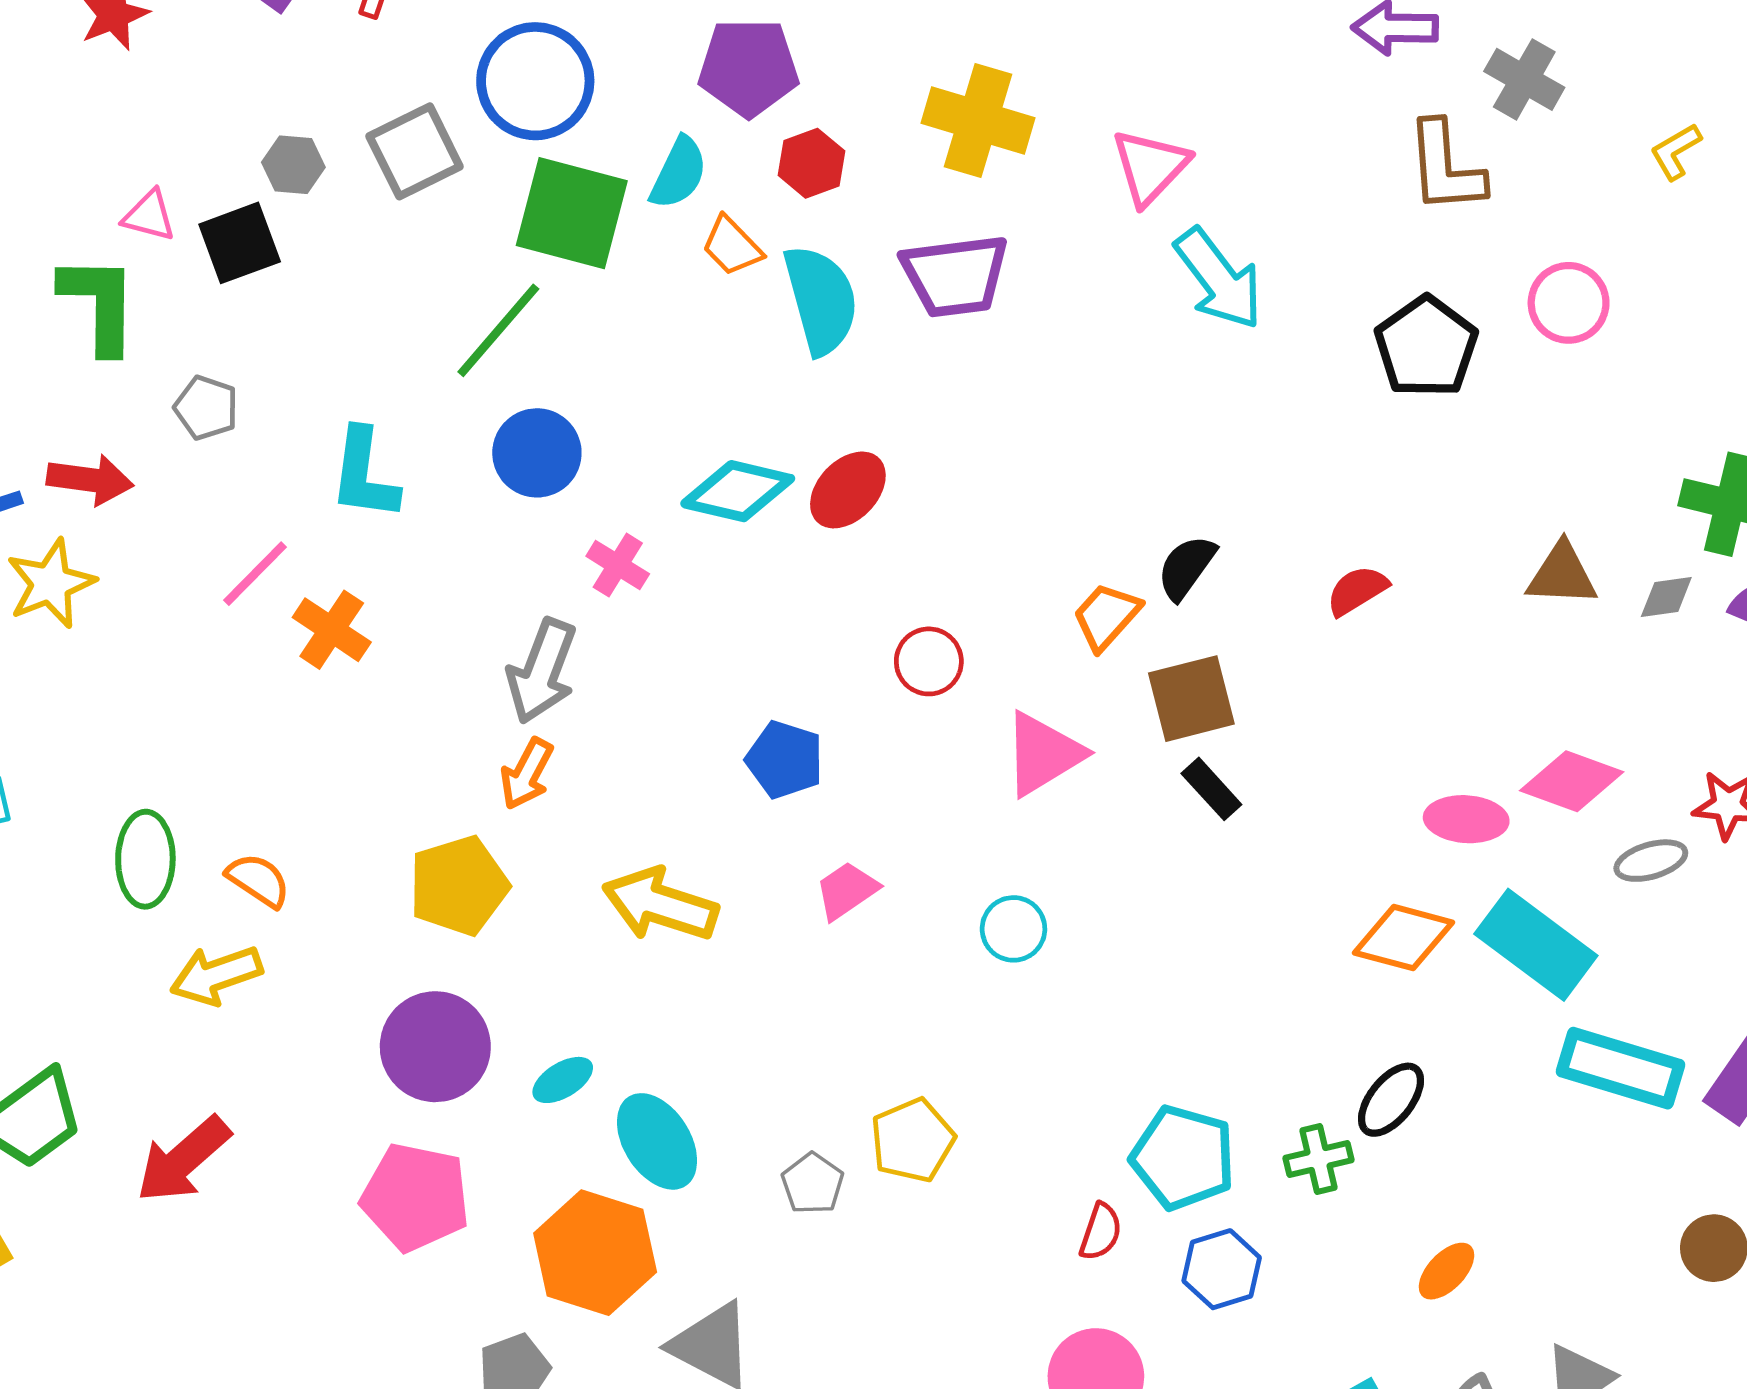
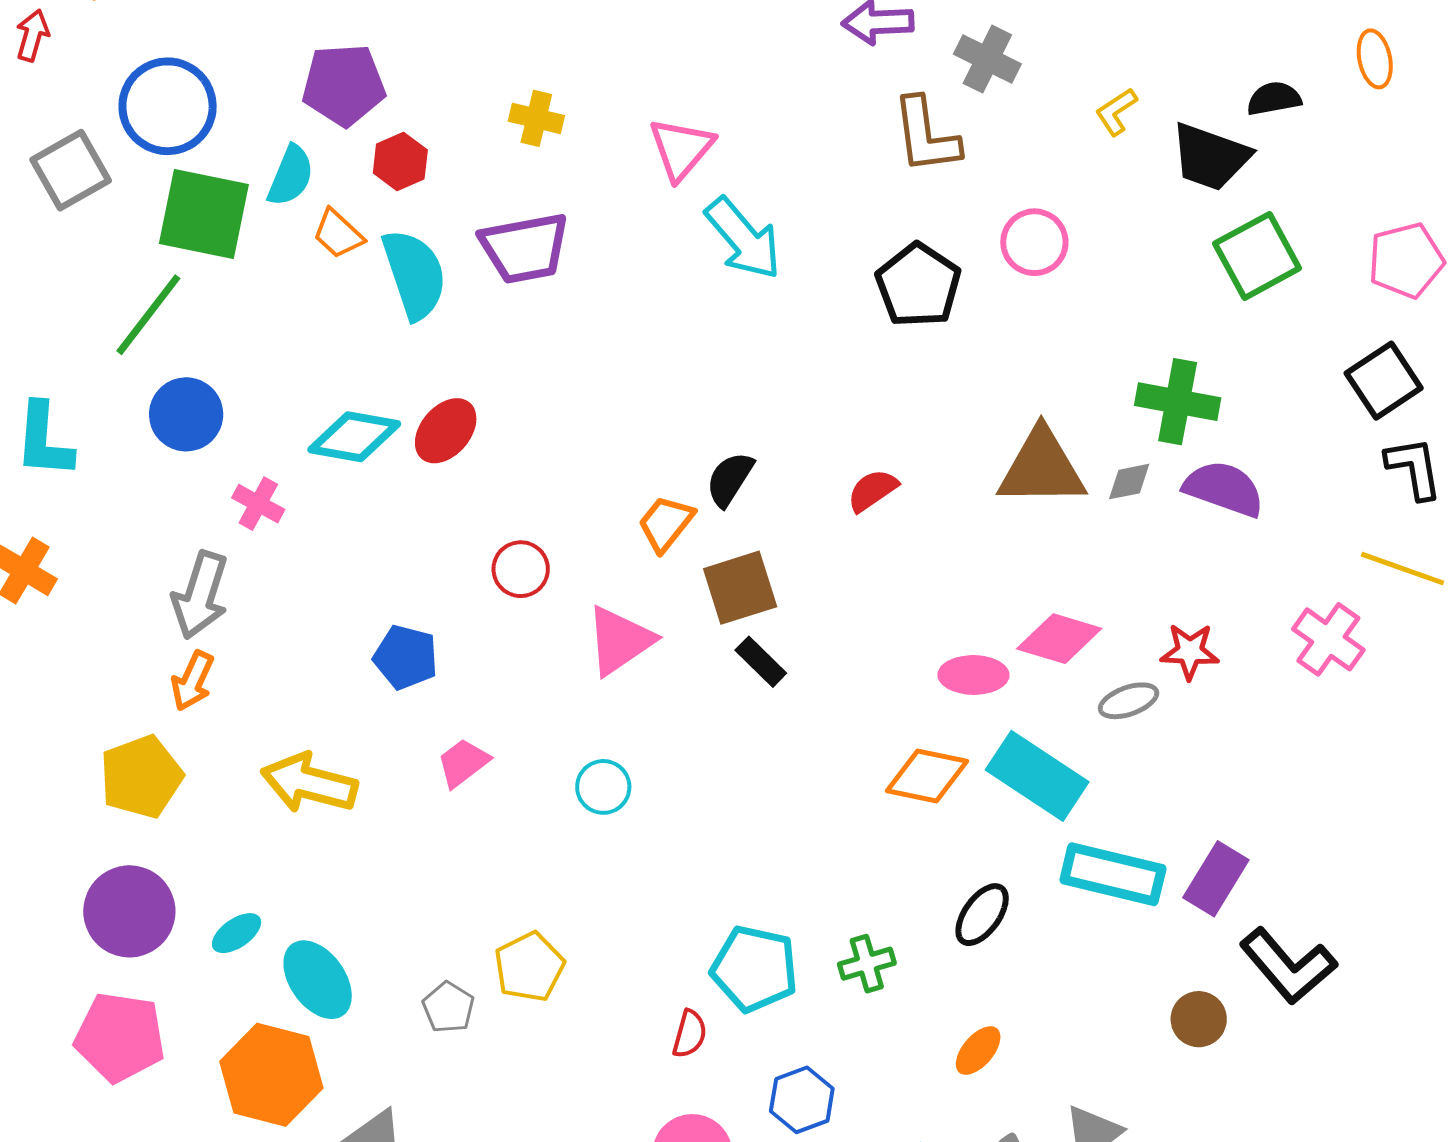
yellow cross: (978, 121) -> (536, 118), size x0.6
brown triangle: (1562, 575) -> (1042, 468), size x1.5
black ellipse: (1391, 1100) -> (982, 915), moved
blue hexagon: (1222, 1269) -> (802, 1100), moved

